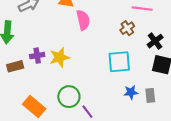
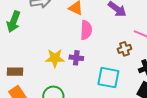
purple cross: (37, 56) -> (76, 58), moved
brown rectangle: (15, 66) -> (15, 72), moved

